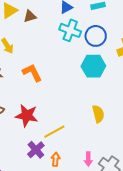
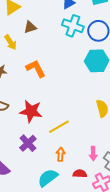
brown triangle: (30, 16) -> (30, 27), moved
purple cross: (36, 150) -> (28, 143), moved

